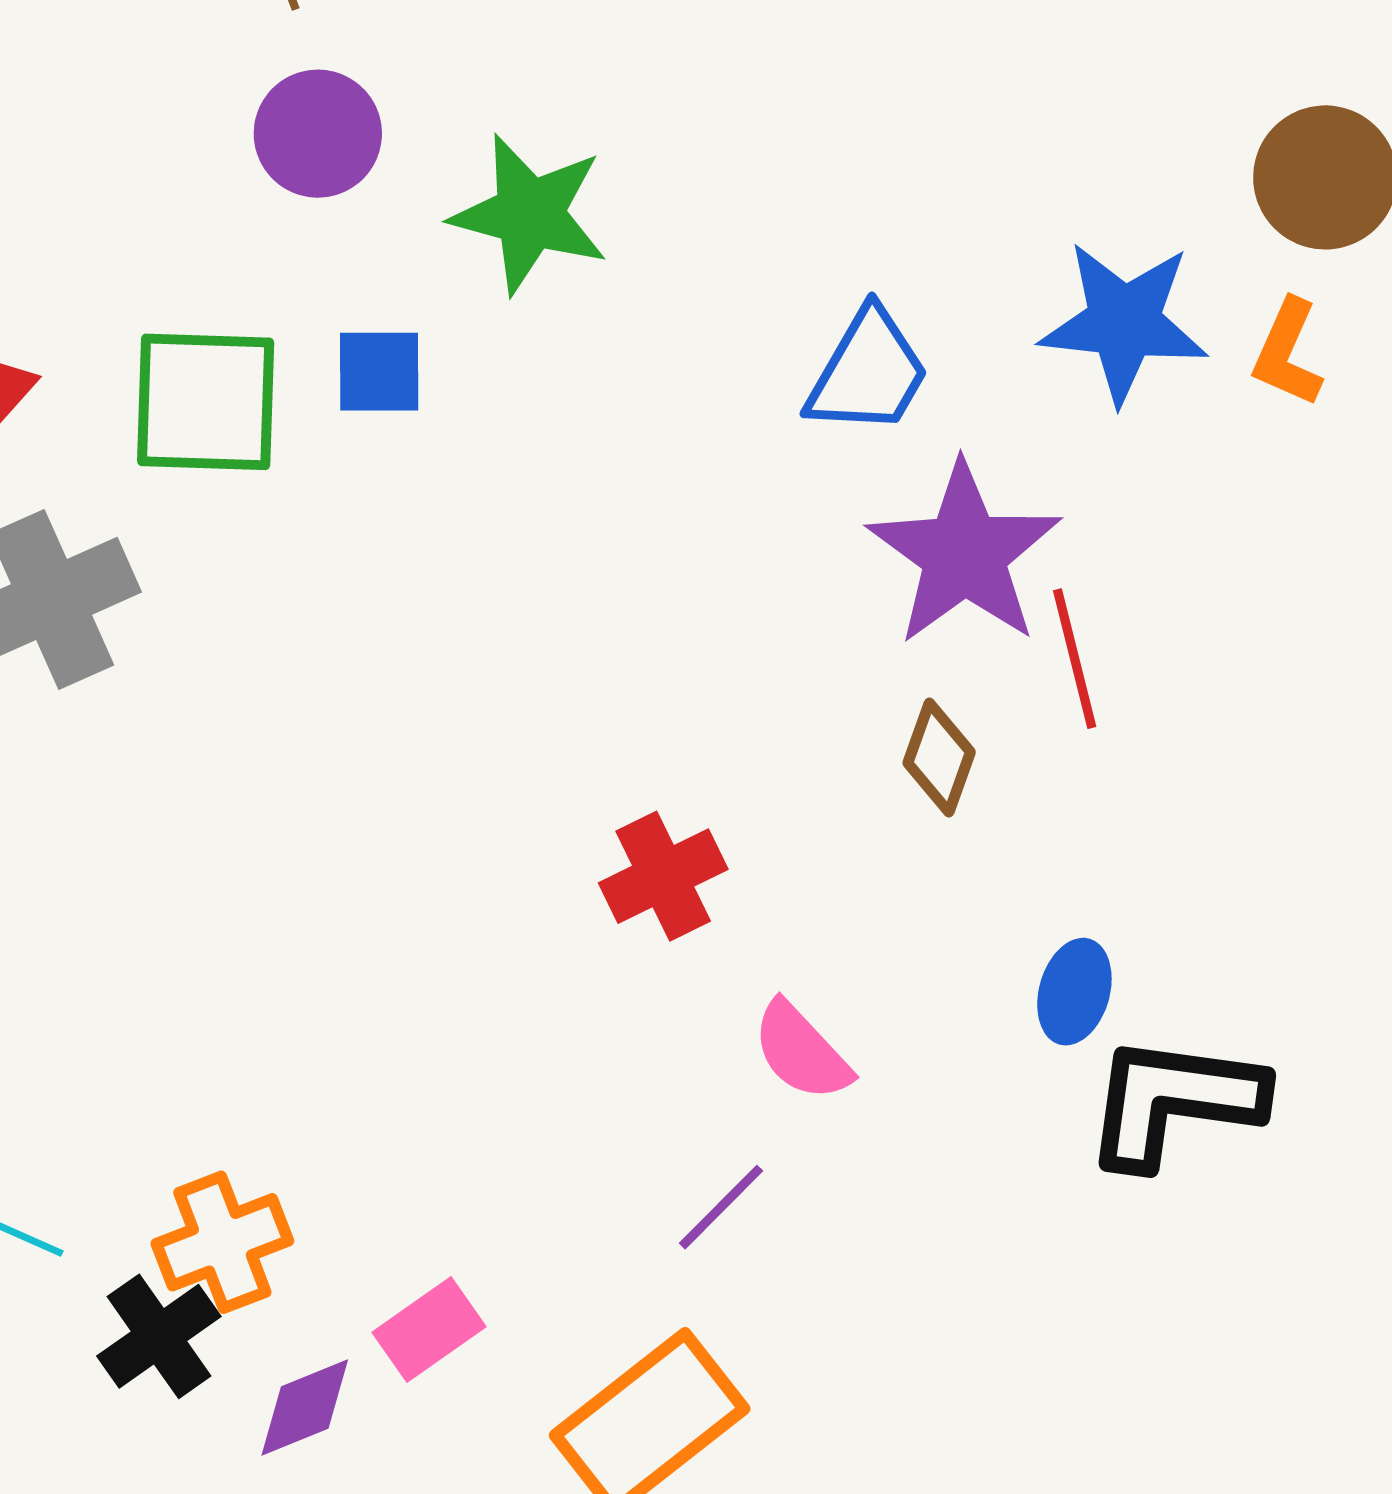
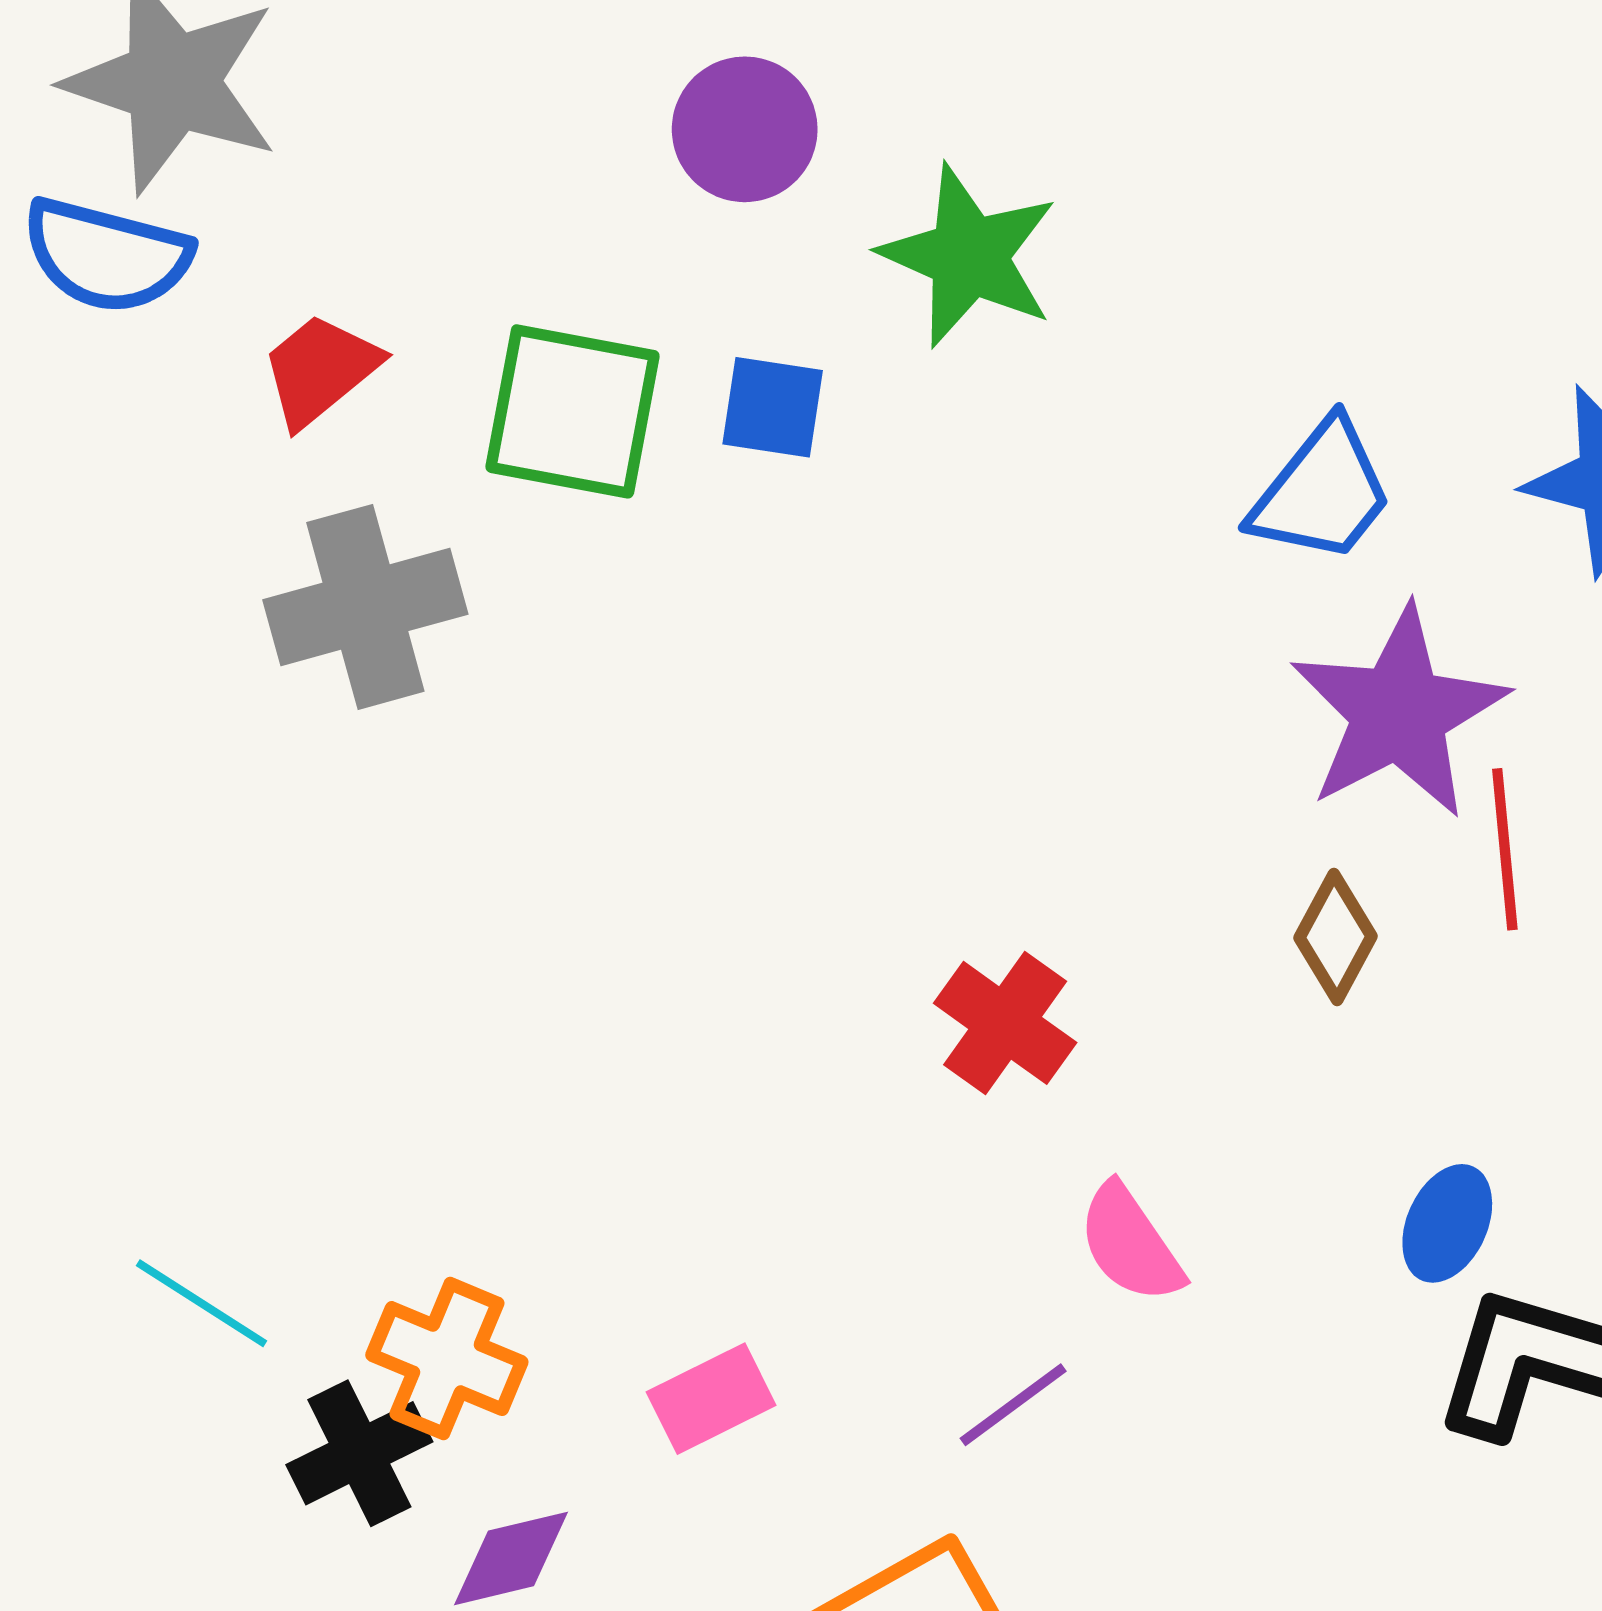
red cross: (663, 876) -> (1005, 1023), turned -37
orange cross: (222, 1242) -> (447, 1359), turned 35
pink rectangle: (429, 1330) -> (711, 1399), moved

